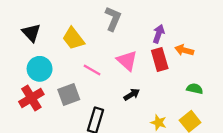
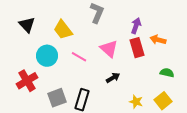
cyan circle: (40, 69) -> (47, 56), moved
gray square: (69, 95) -> (57, 98), moved

